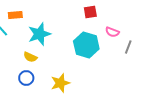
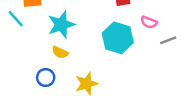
gray line: (128, 47) -> (168, 40), turned 48
yellow semicircle: (30, 57) -> (60, 52), moved

